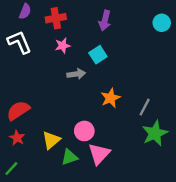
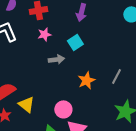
gray line: (145, 107) -> (116, 76), moved
yellow triangle: (51, 140) -> (26, 104), moved, turned -42

